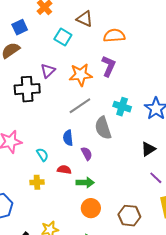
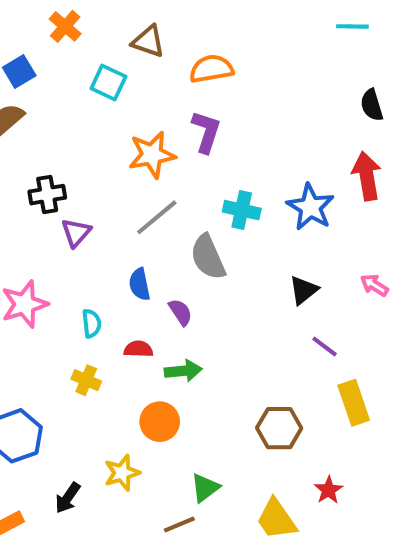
purple triangle: (48, 71) -> (76, 233), moved
black cross: (27, 89) -> (47, 195), size x0.7
cyan semicircle: (42, 155) -> (92, 323), turned 32
yellow cross: (37, 182) -> (86, 380), turned 32
orange circle: (91, 208) -> (160, 422), moved

